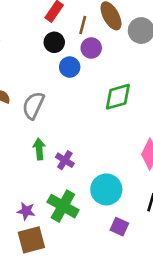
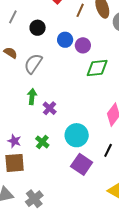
black circle: (54, 42) -> (38, 28), moved
purple circle: (91, 48) -> (83, 45), moved
green cross: (63, 206) -> (42, 142), size x0.6
purple square: (119, 227) -> (82, 164), size x1.5

